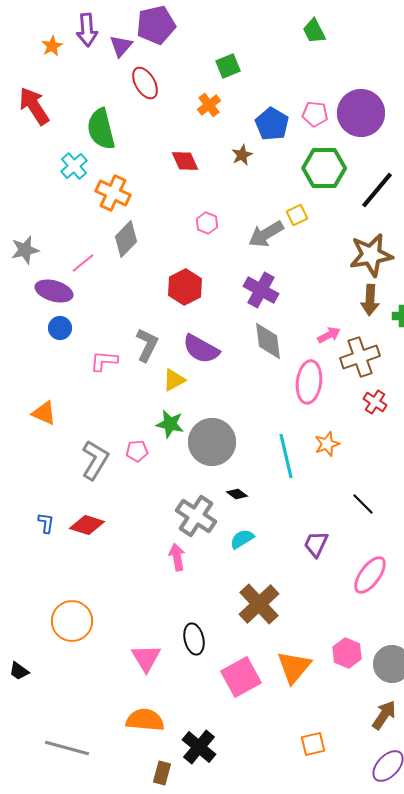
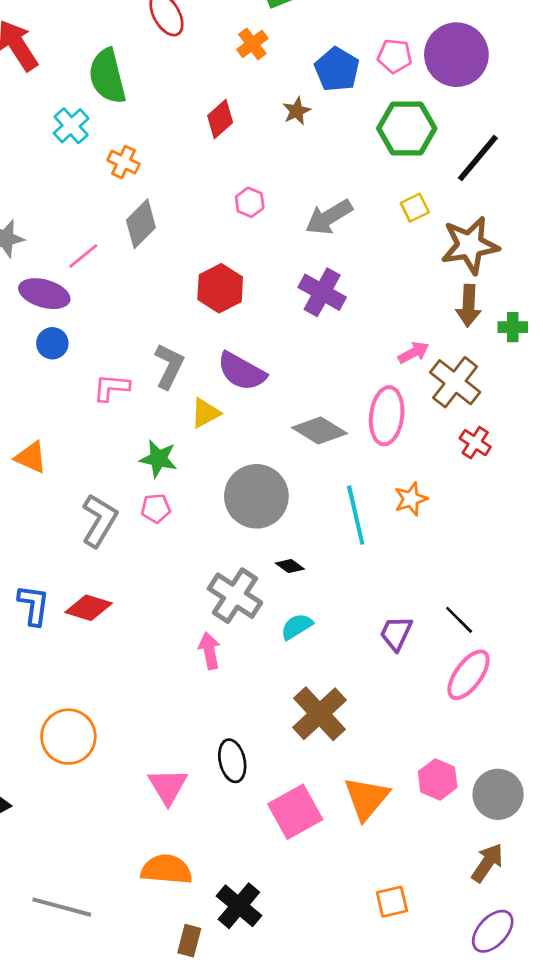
red diamond: (185, 161) -> (220, 119), turned 72
orange cross: (113, 193) -> (124, 162), size x0.7
yellow square: (297, 215) -> (415, 208), moved
gray diamond: (268, 341) -> (319, 431), moved, turned -51
brown cross: (360, 357) -> (455, 382), turned -33
green star: (170, 424) -> (158, 459), moved
black line: (363, 504) -> (459, 620), moved
blue L-shape: (46, 523) -> (34, 605), size x1.5

